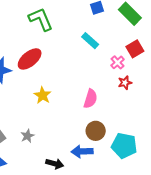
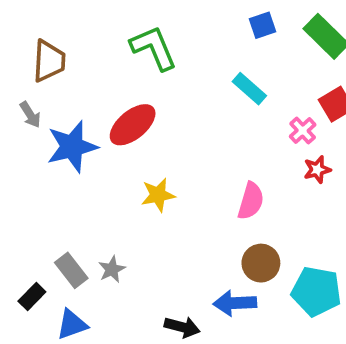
yellow star: (43, 95) -> (158, 195), turned 30
gray star: (27, 136) -> (112, 269), moved

